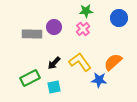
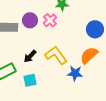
blue circle: (119, 18) -> (95, 29), moved
pink cross: (83, 29) -> (50, 20), moved

